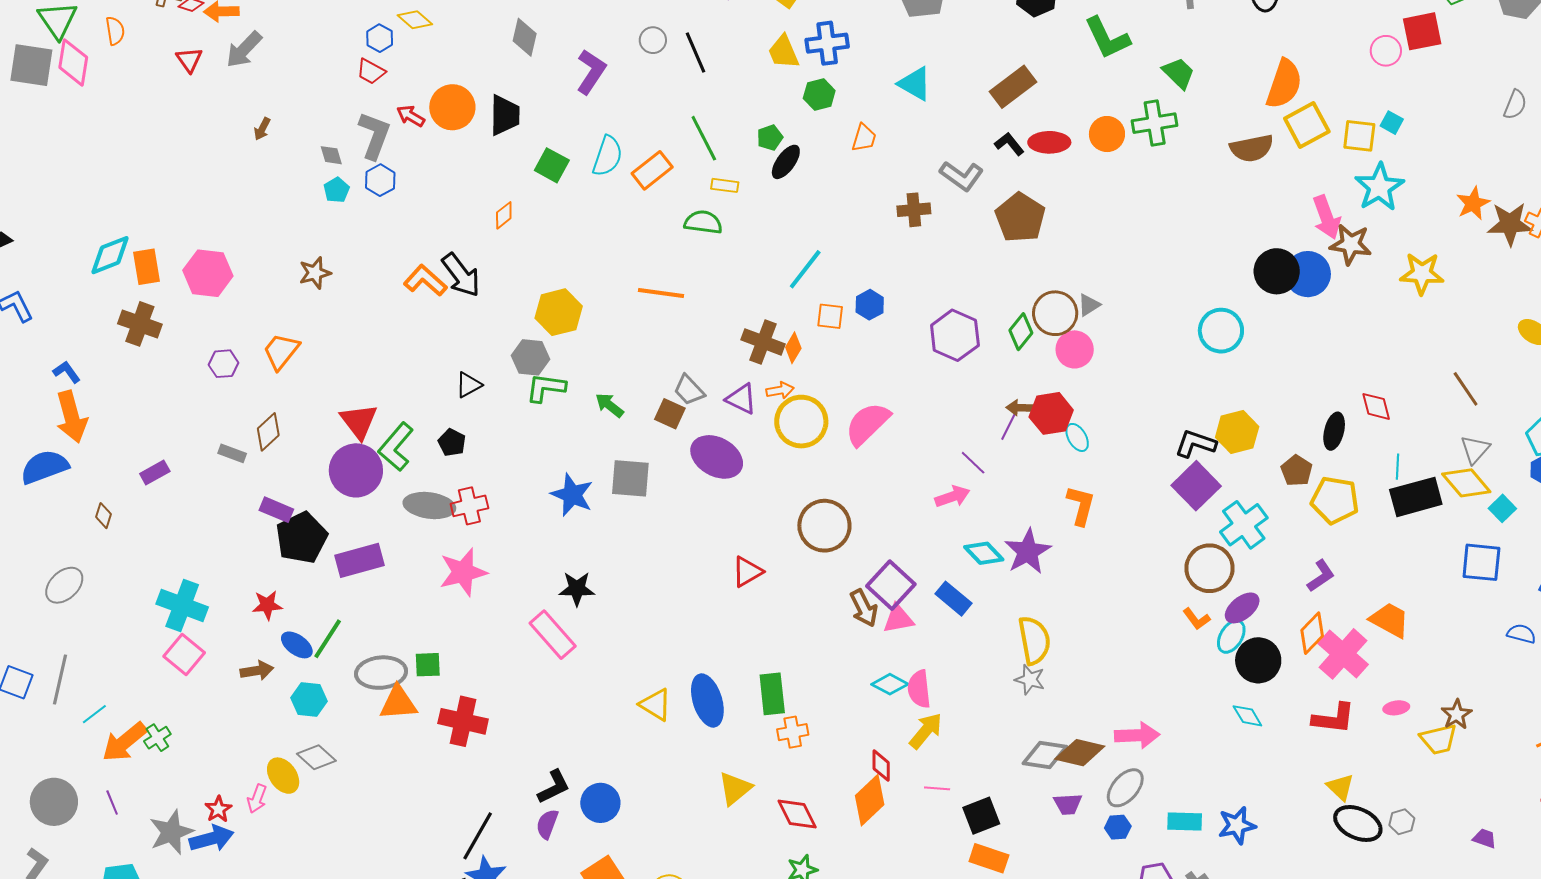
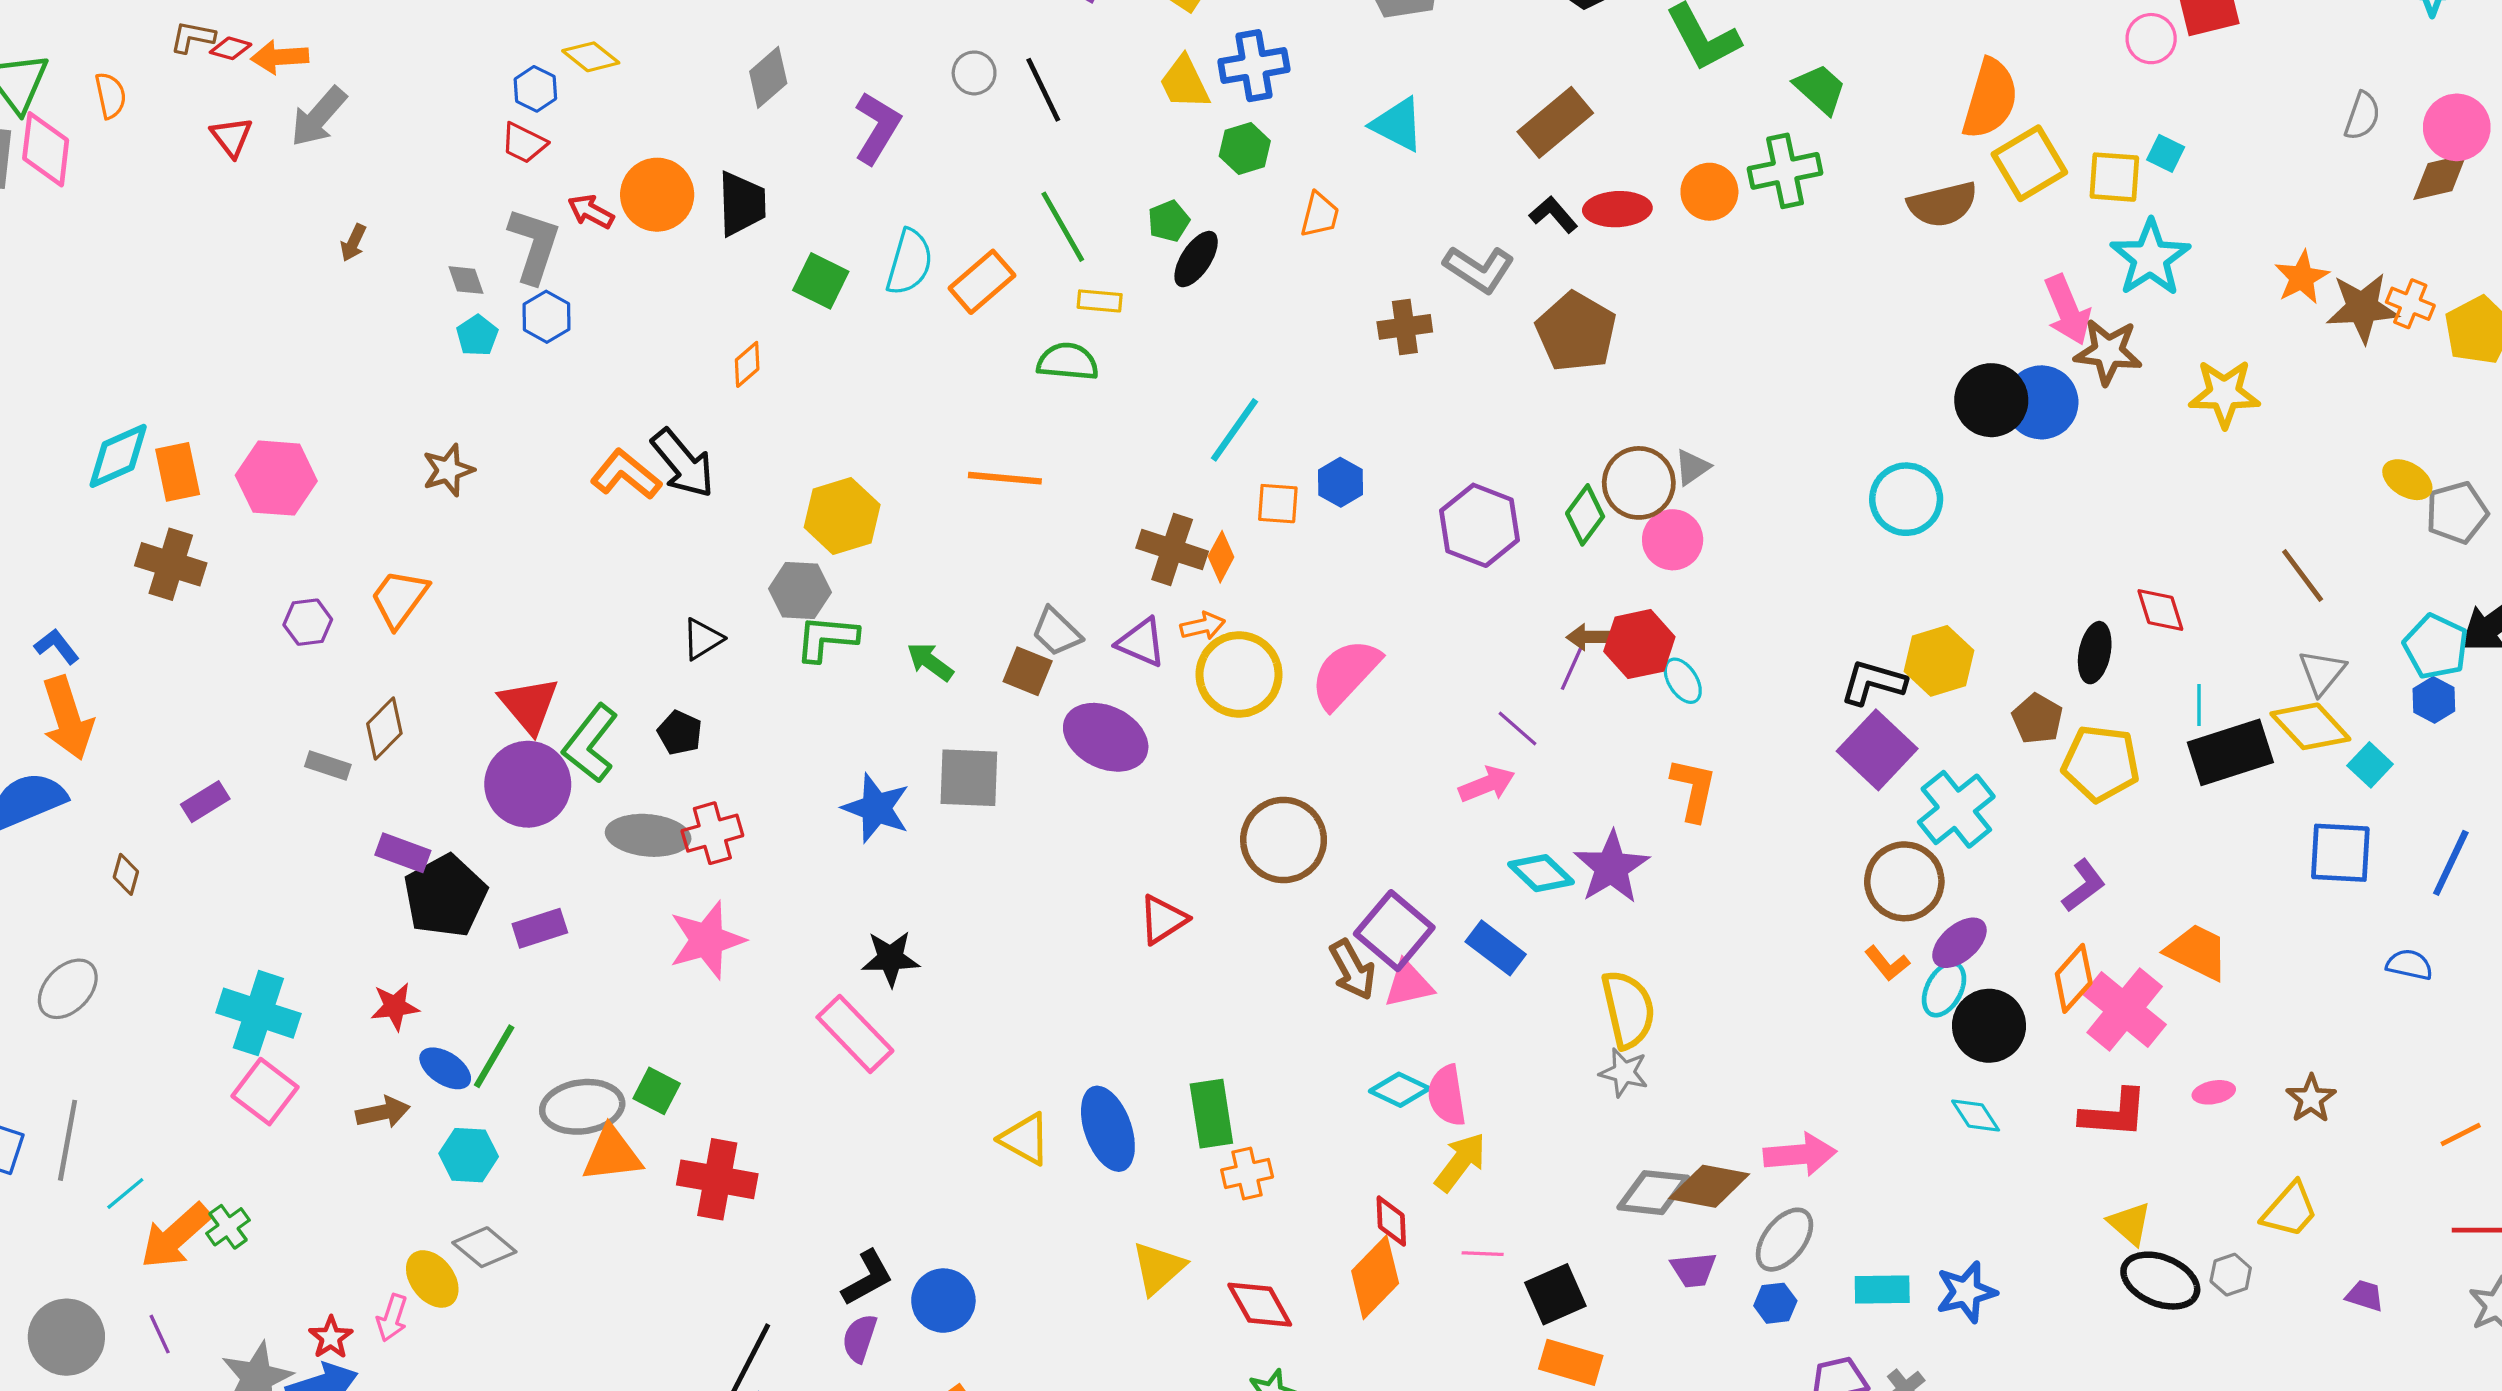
gray diamond: (525, 37) -> (768, 77), turned 39
purple rectangle: (359, 560) -> (540, 928), size x0.7
green square: (428, 665) -> (657, 1091), turned 32
yellow trapezoid: (1439, 739) -> (2290, 1210), moved, turned -33

